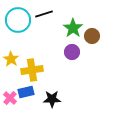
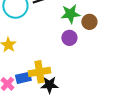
green star: (73, 28) -> (70, 14), turned 30
yellow cross: (32, 70) -> (39, 72), moved

